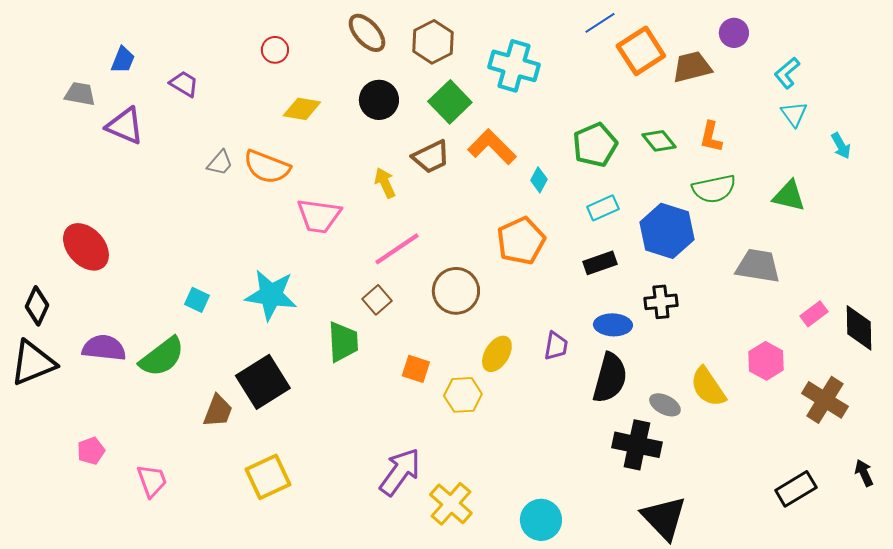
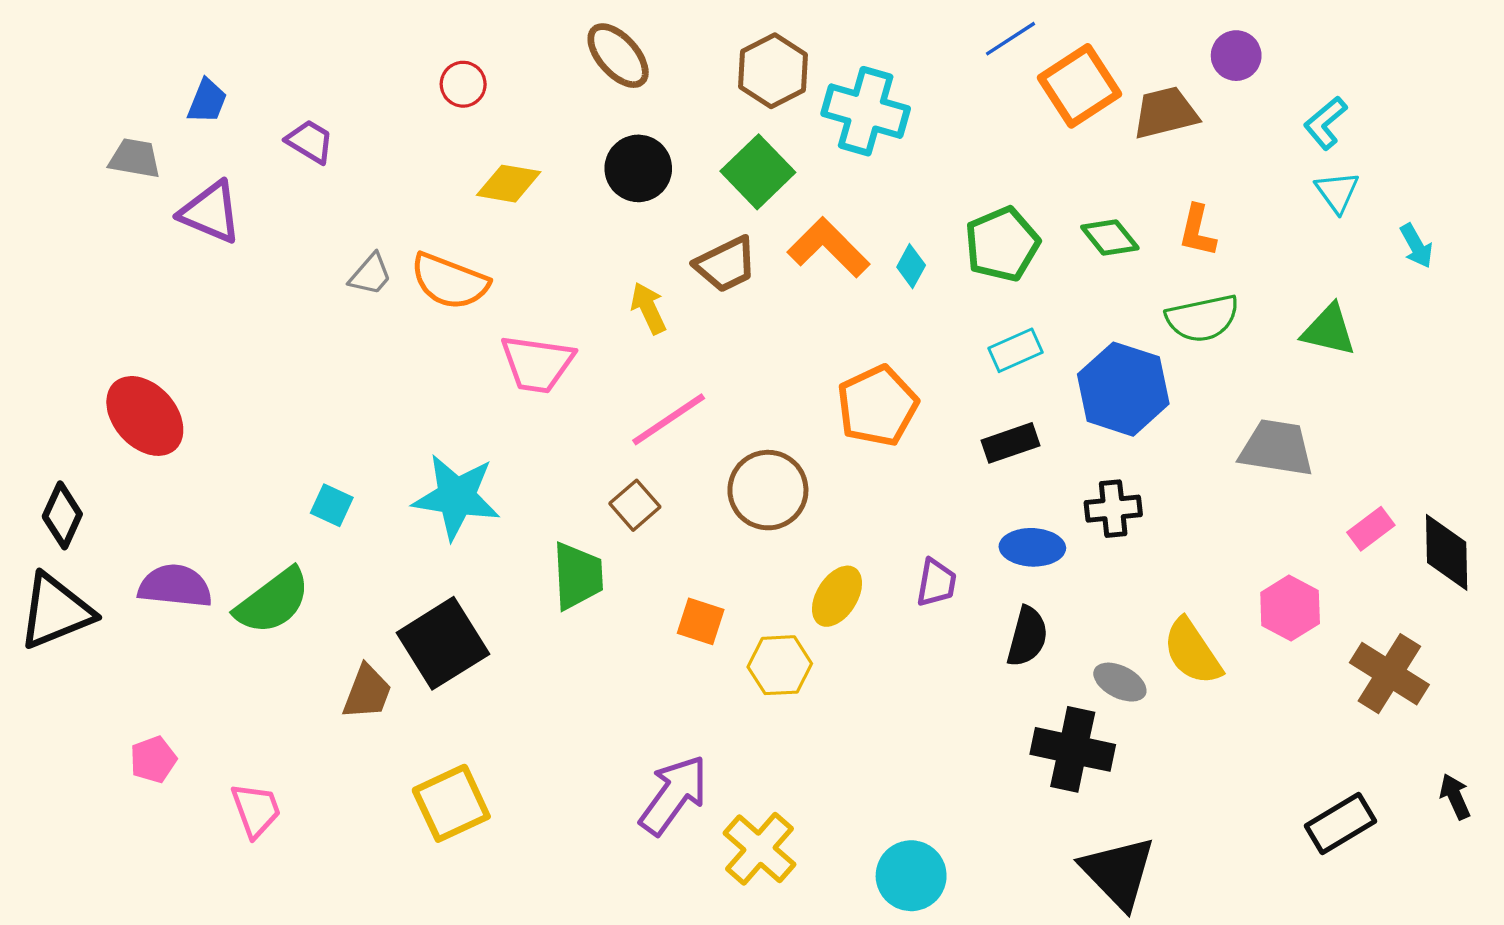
brown hexagon: (433, 42) -> (773, 71), moved
cyan diamond: (539, 180) -> (911, 266), moved
black semicircle: (610, 378) -> (1027, 637), size x0.7

